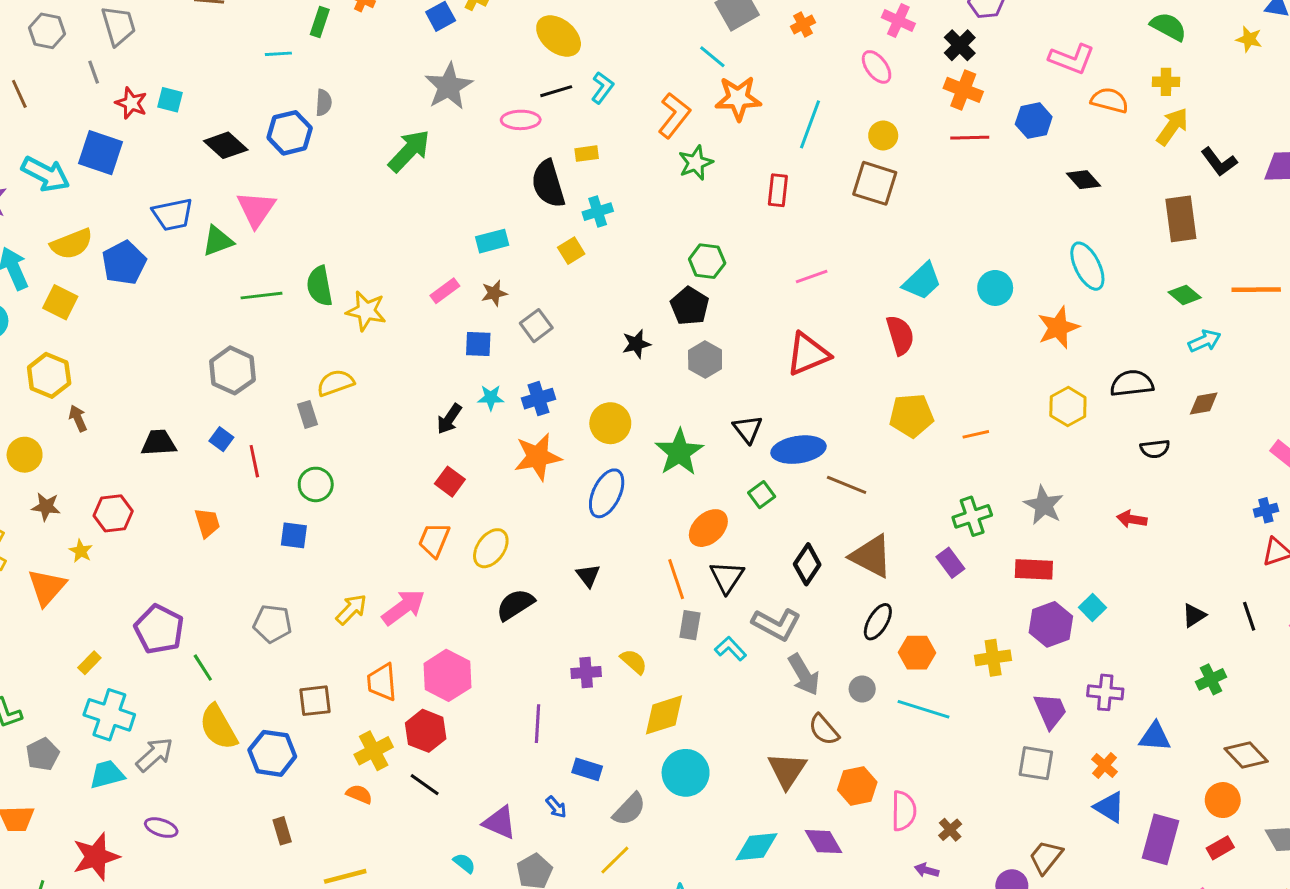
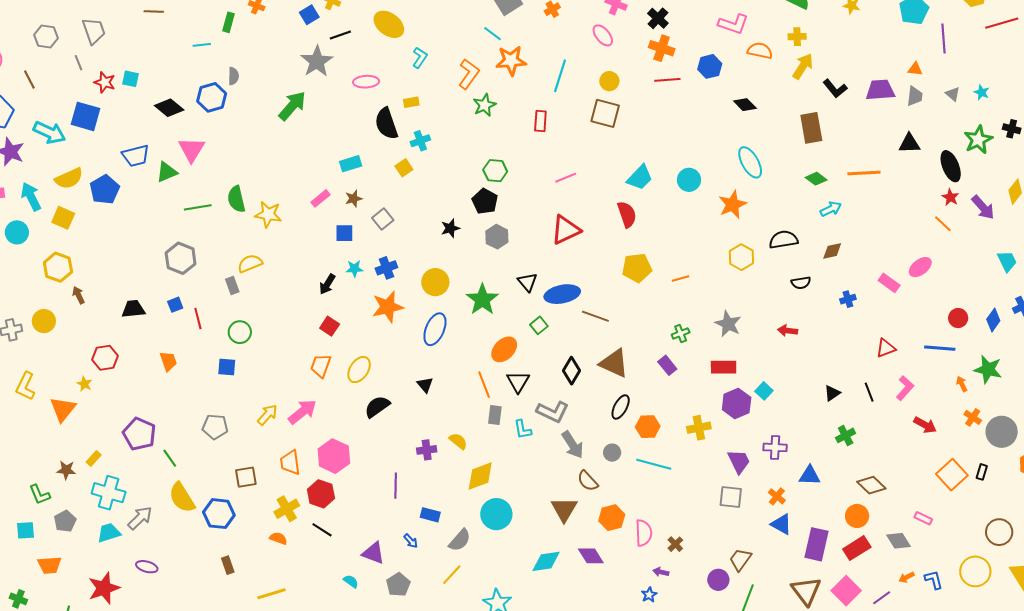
black line: (556, 91) -> (340, 35), moved
blue square: (221, 439) -> (175, 305), turned 35
brown star: (46, 507) -> (66, 470), moved
blue cross: (1266, 510) -> (848, 299), moved
green cross: (972, 516) -> (681, 334), size x0.7
cyan L-shape: (731, 649) -> (523, 429), turned -145
red rectangle: (1220, 848) -> (857, 548), size x1.5

